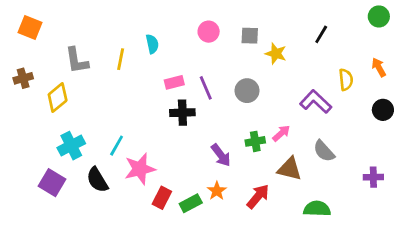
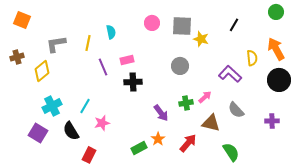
gray square: (250, 36) -> (182, 26), size x1.5
gray L-shape: (77, 60) -> (56, 44), turned 90
orange arrow: (379, 67) -> (276, 49), size x1.6
purple line: (206, 88) -> (103, 67), moved
black circle: (383, 110) -> (279, 80), size x1.5
pink star: (140, 169) -> (102, 123), size x0.7
purple cross: (373, 177) -> (272, 121), moved
red rectangle: (162, 198) -> (89, 155), moved
green semicircle: (317, 209) -> (231, 152), turned 54

